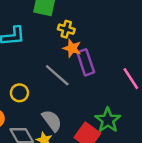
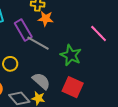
purple rectangle: (86, 62) -> (23, 30), moved
green star: (108, 120) -> (71, 55), moved

